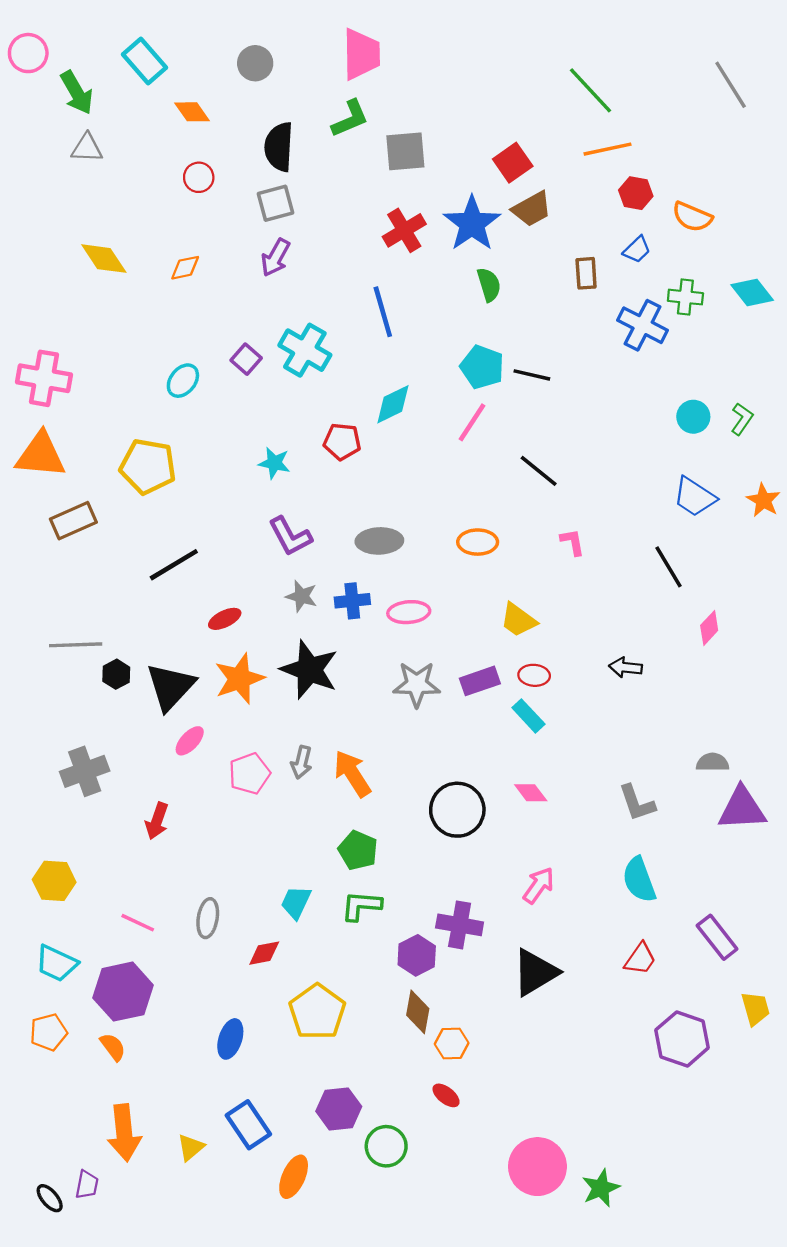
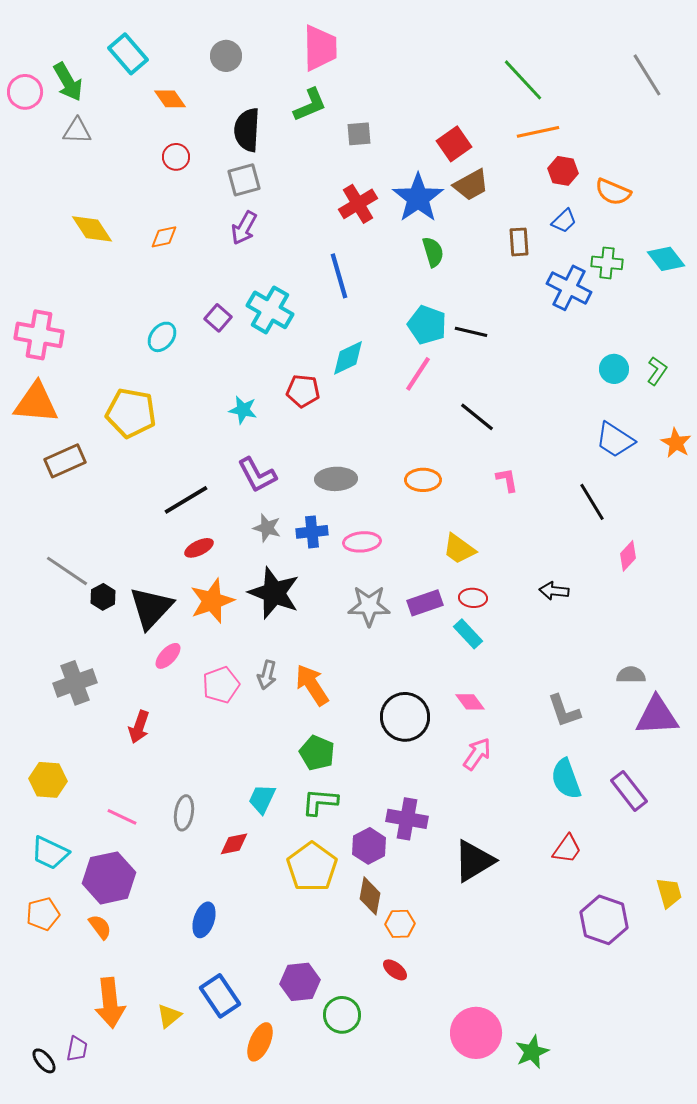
pink circle: (28, 53) -> (25, 92), moved
gray square: (405, 151) -> (359, 134), size x0.7
black line: (174, 565) -> (186, 500), moved
gray line: (76, 645) -> (67, 571), turned 36
pink arrow: (539, 885) -> (477, 754), moved
purple rectangle: (717, 937) -> (629, 791), moved
yellow pentagon: (317, 1012) -> (312, 867), moved

